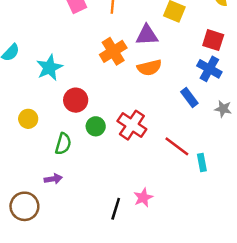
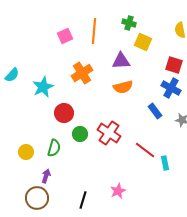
orange cross: (113, 51) -> (82, 73), moved
yellow circle: (28, 119) -> (26, 152), moved
purple arrow: (53, 179) -> (46, 176), turned -64
brown circle: (24, 206) -> (37, 198), moved
black line: (116, 209) -> (83, 200), moved

